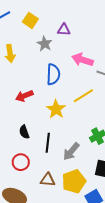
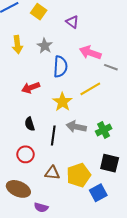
purple triangle: (64, 30) -> (72, 22), turned 32
gray star: (45, 44) -> (45, 46), moved
gray arrow: (71, 151) -> (76, 127), moved, turned 60

